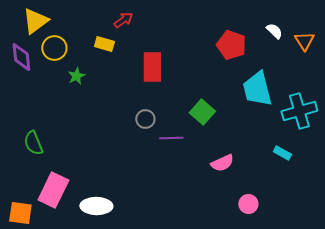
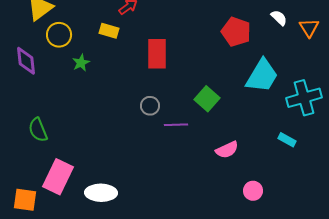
purple diamond: (21, 57) -> (26, 61), moved
cyan trapezoid: (257, 89) -> (262, 76), turned -135

